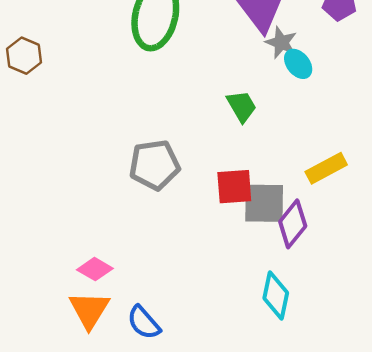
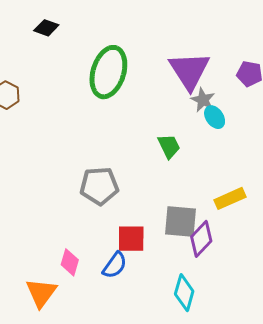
red square: (234, 187) -> (131, 239), moved
pink diamond: (95, 269) -> (70, 262), moved, turned 72
blue semicircle: (144, 323) -> (115, 265), moved, turned -108

